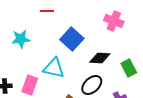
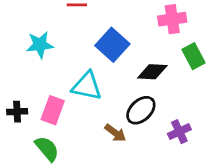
pink cross: (114, 21) -> (172, 19), turned -30
green rectangle: (129, 68) -> (194, 56), moved

